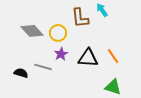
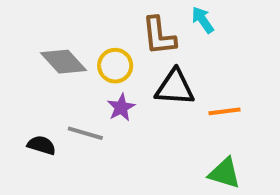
orange line: (113, 56) -> (225, 111), turned -63
black triangle: (88, 58) -> (175, 88), moved

